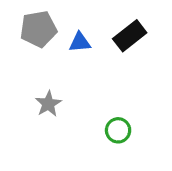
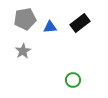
gray star: (48, 104) -> (23, 51), moved

